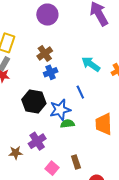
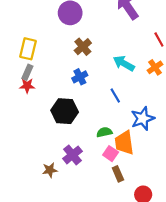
brown cross: (45, 53) -> (83, 47), moved
blue star: (60, 110) -> (143, 118), moved
orange trapezoid: (104, 124) -> (124, 143), moved
pink square: (52, 168) -> (111, 154), moved

